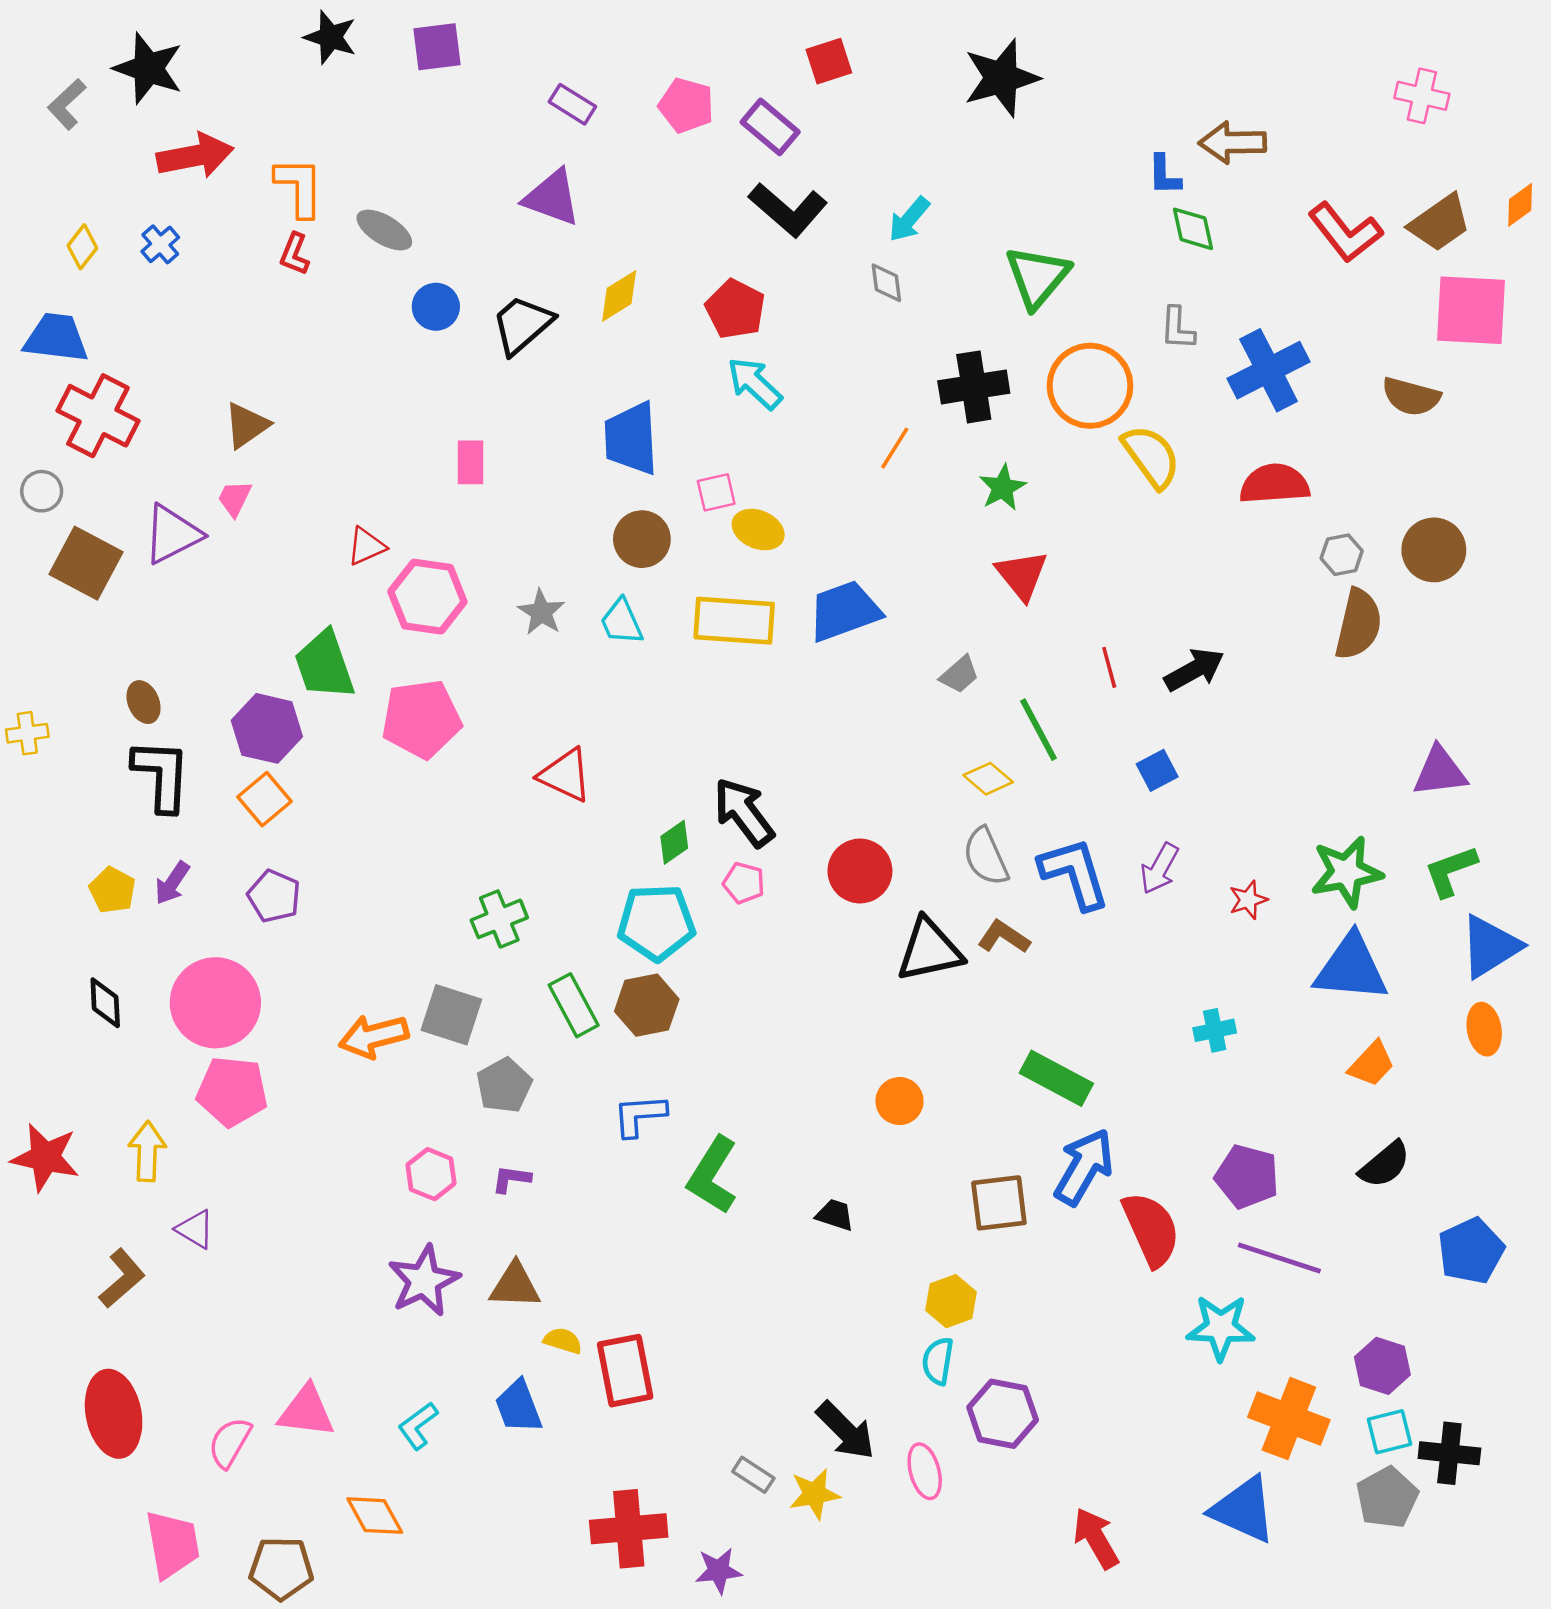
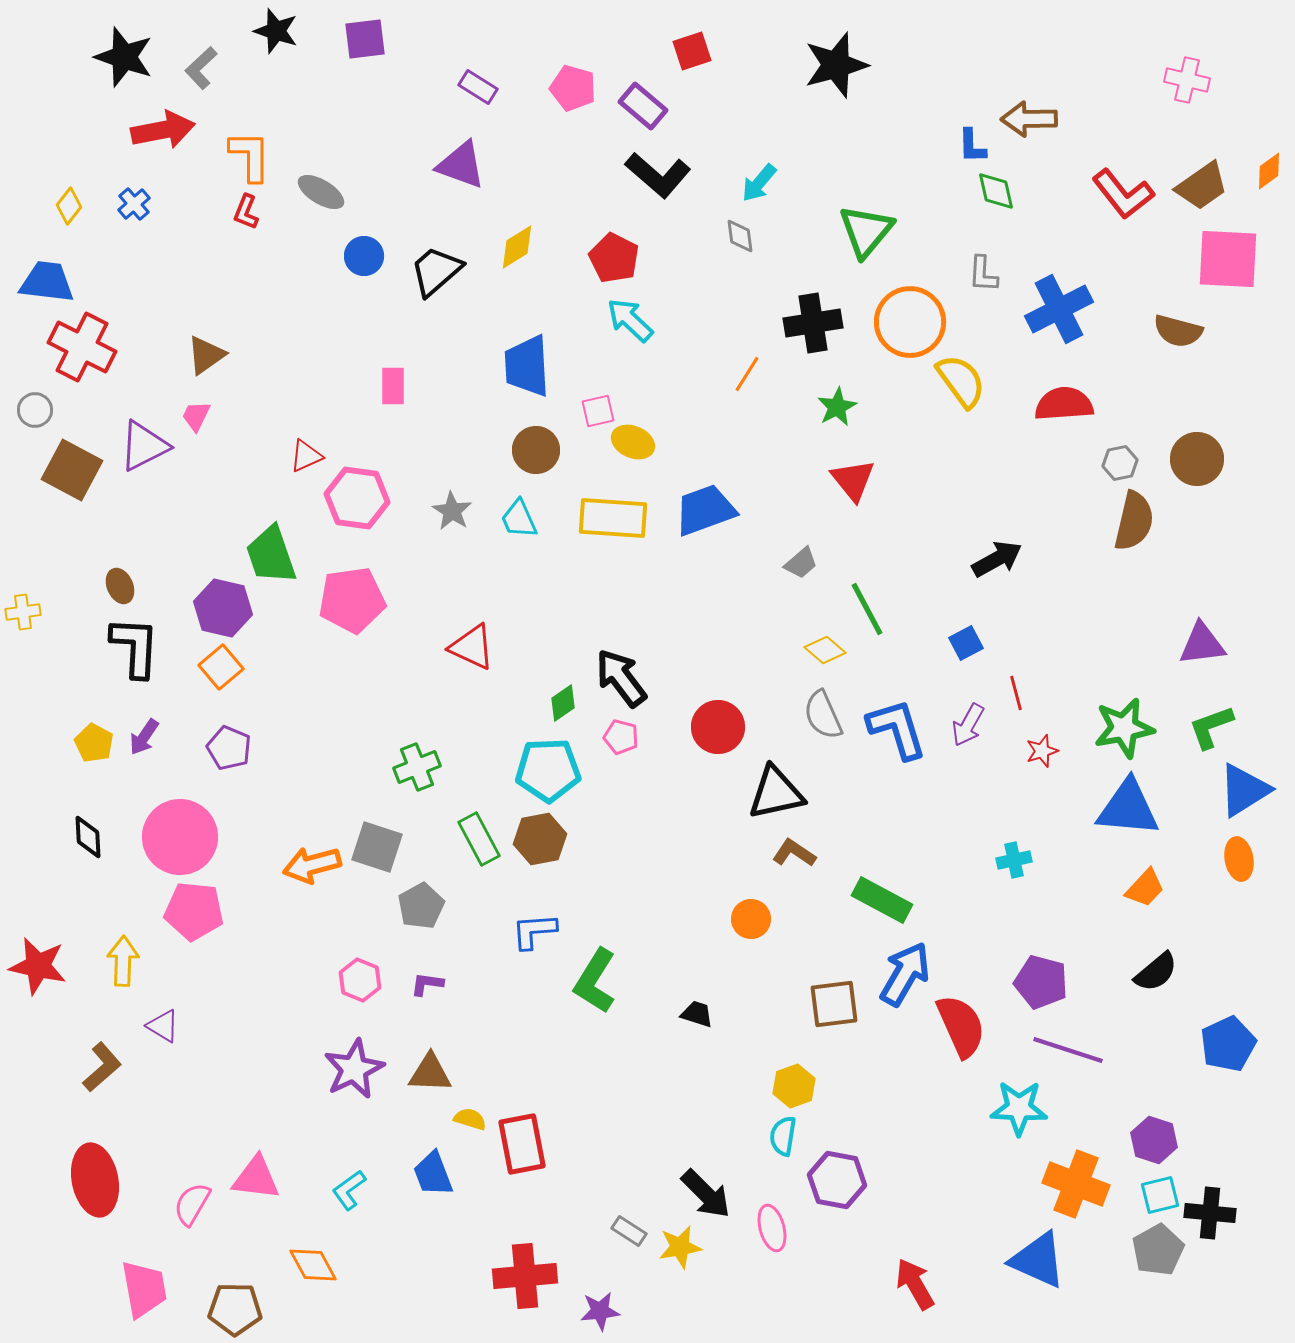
gray L-shape: (67, 104) -> (201, 68), moved
red line: (1109, 667) -> (1016, 693), moved
brown L-shape: (1004, 937) -> (794, 853), moved

